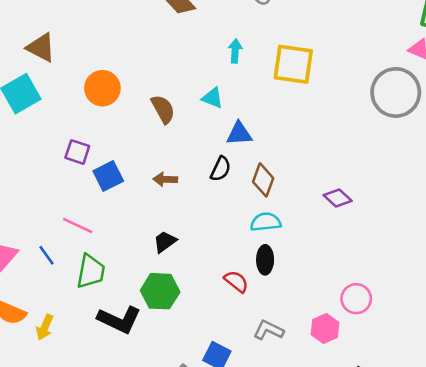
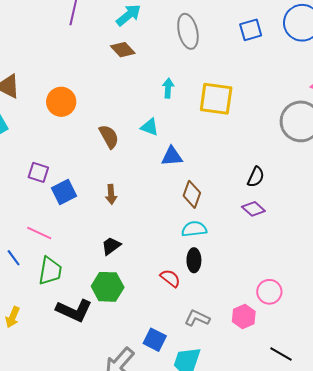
orange circle: (102, 88) -> (61, 102), moved
black semicircle: (221, 169) -> (256, 177), moved
brown arrow: (165, 179) -> (111, 194), turned -96

